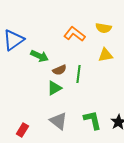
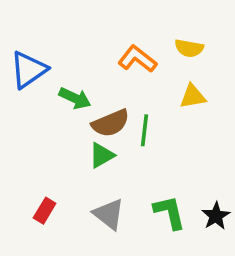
brown semicircle: (59, 70) -> (111, 123), size x1.5
red rectangle: (22, 130) -> (45, 211), moved

